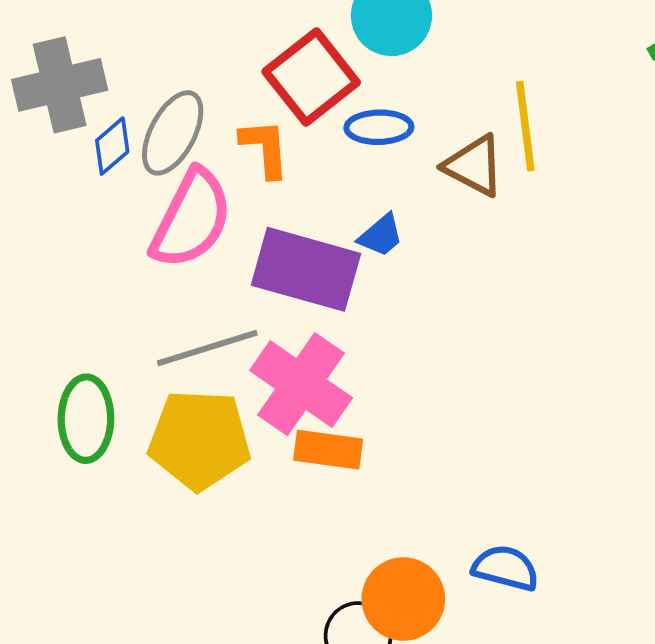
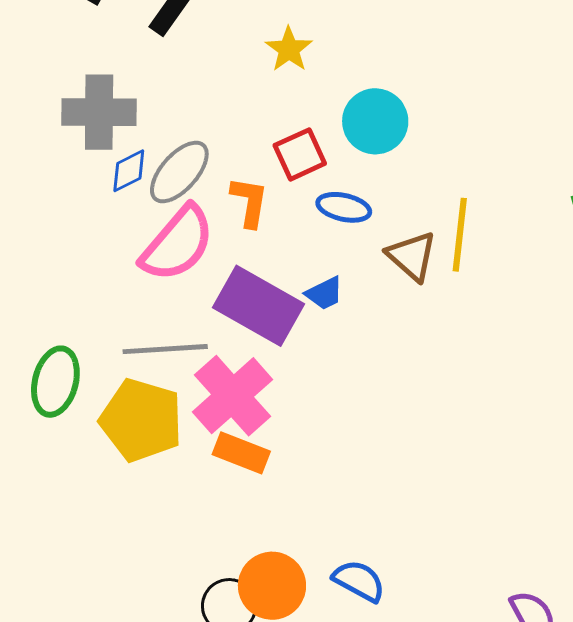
red square: (311, 77) -> (300, 154), size x0.7

